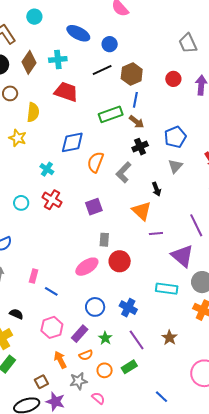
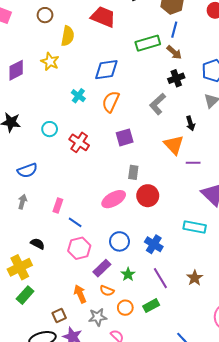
orange semicircle: (95, 162) -> (111, 102), moved
red cross: (52, 200) -> (79, 142), moved
purple line: (156, 233) -> (193, 163), moved
pink hexagon: (52, 327) -> (79, 248), moved
orange semicircle: (86, 355) -> (107, 291), turned 40

